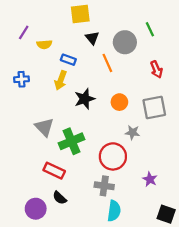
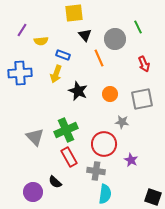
blue cross: (22, 79) -> (20, 73), size x1.6
black star: (85, 99) -> (78, 91), turned -30
gray triangle: (44, 127) -> (35, 137), moved
red rectangle: (54, 171) -> (69, 157), moved, turned 36
purple star: (150, 179) -> (131, 160), moved

